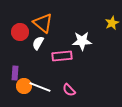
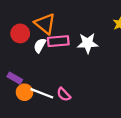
pink rectangle: (62, 56) -> (58, 41), moved
purple rectangle: (15, 73) -> (15, 78), turned -64
pink semicircle: (69, 90) -> (64, 94), moved

